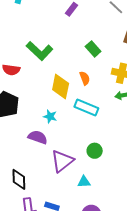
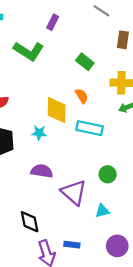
green L-shape: (40, 51) -> (29, 51), moved
cyan star: (50, 116) -> (39, 133), moved
purple triangle: (62, 161) -> (74, 193), turned -30

